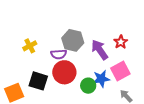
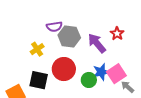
yellow cross: (30, 46) -> (37, 49), moved
purple semicircle: (59, 54) -> (54, 27), moved
pink square: (120, 71) -> (116, 74), moved

